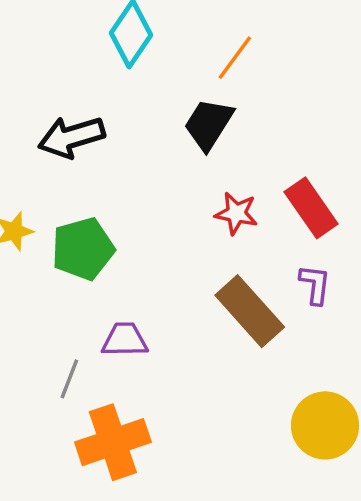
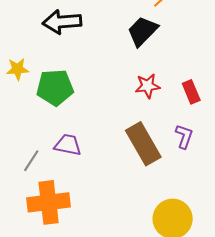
red rectangle: (311, 208) -> (191, 92), size x0.7
red star: (236, 213) -> (148, 86), turned -30

